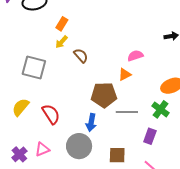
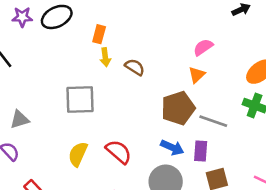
yellow arrow: (61, 42) -> (105, 57), turned -32
gray line: (127, 112) -> (213, 121), turned 35
blue arrow: (91, 122) -> (172, 147), turned -60
purple rectangle: (150, 136) -> (201, 151), moved

